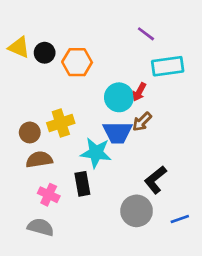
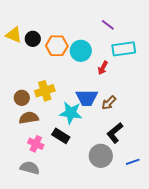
cyan circle: (119, 97) -> (81, 51), moved
brown arrow: (142, 122) -> (109, 103), moved
black rectangle: (82, 184) -> (61, 136), turned -48

